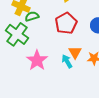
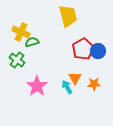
red pentagon: (66, 23) -> (83, 49), moved
green cross: (17, 34) -> (17, 60), size x0.7

